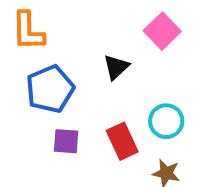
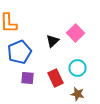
pink square: (162, 31) -> (76, 33), moved

